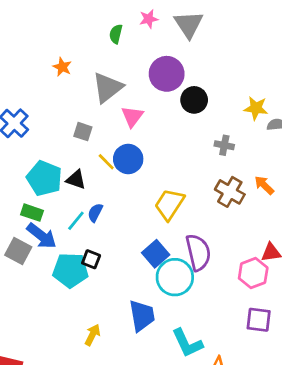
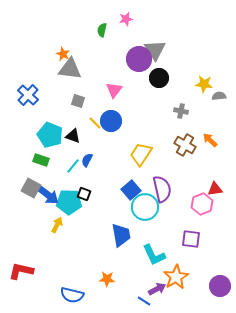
gray triangle: (189, 24) -> (155, 50), moved
gray triangle: (108, 88) -> (70, 69), moved, turned 45
blue arrow: (42, 236) -> (48, 195), moved
purple square: (259, 320) -> (191, 239), moved
yellow arrow: (92, 335) -> (57, 225), moved

